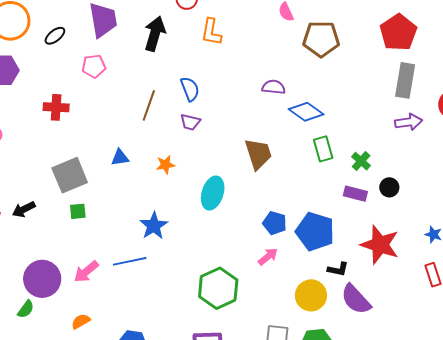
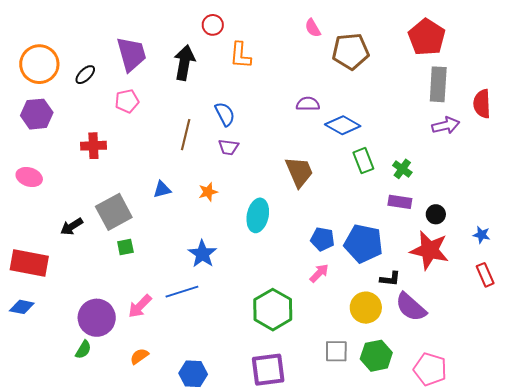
black circle: (389, 187) -> (436, 214), moved
black arrow: (24, 209) -> (72, 226), moved

